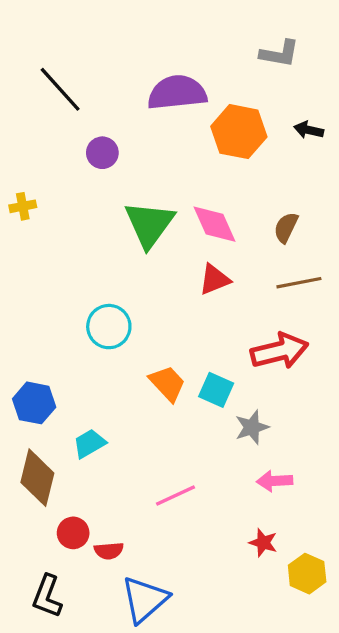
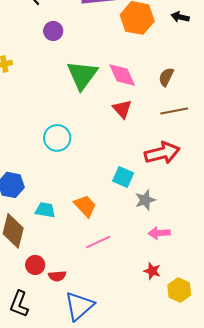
red triangle: (214, 279) -> (122, 109), turned -50
orange trapezoid: (167, 383) -> (85, 206), moved
cyan trapezoid: (89, 444) -> (45, 210), turned 40

